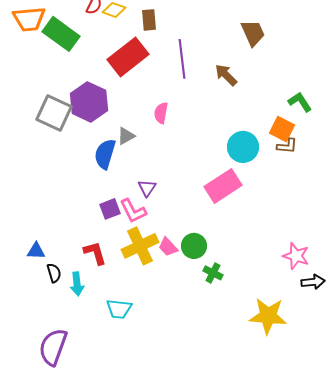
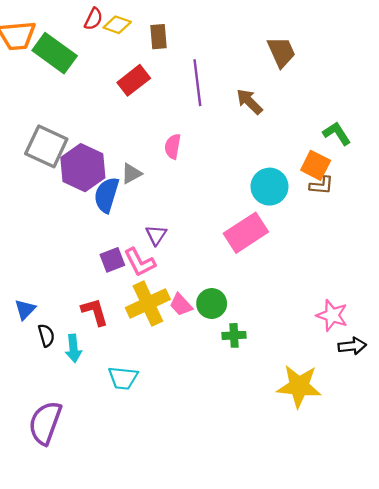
red rectangle: (128, 57) -> (134, 80), size x0.7
purple hexagon: (89, 102) -> (83, 168), moved
blue triangle: (36, 251) -> (25, 309), turned -48
green cross: (213, 273) -> (234, 335), turned -30

